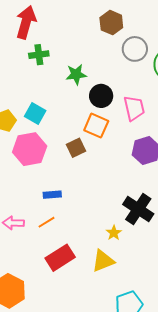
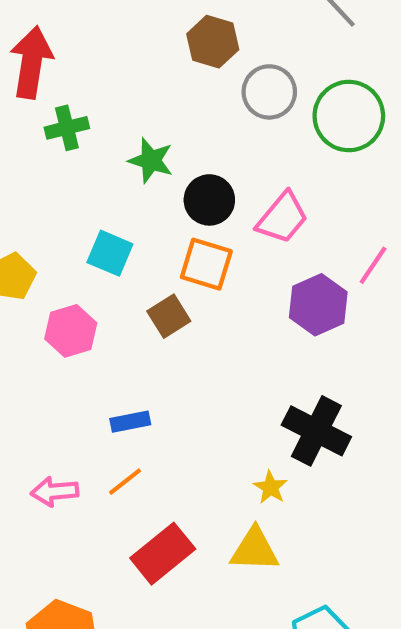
green star: (76, 74) -> (151, 160), turned 30
pink trapezoid: (134, 108) -> (282, 218), turned 60
cyan square: (35, 114) -> (110, 253), moved
pink hexagon: (30, 149) -> (71, 331), size x0.7
yellow triangle: (103, 261) -> (255, 550), turned 30

